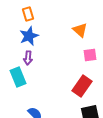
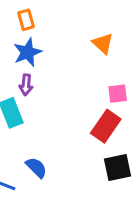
pink square: (90, 55) -> (118, 94), moved

